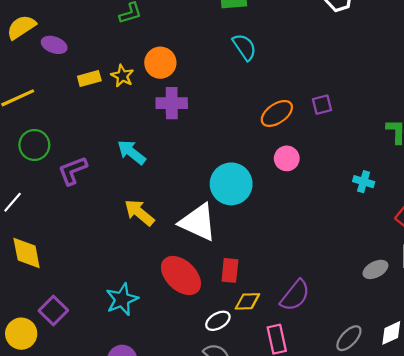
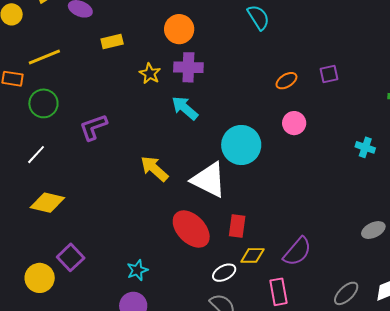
yellow star: (122, 76) -> (150, 74), moved
orange ellipse: (277, 113) -> (286, 81), size x0.7
green circle: (34, 145) -> (43, 103), moved
cyan arrow: (131, 152) -> (185, 108), moved
yellow diamond: (27, 253) -> (47, 203), turned -68
cyan star: (122, 299) -> (137, 270), moved, size x0.7

